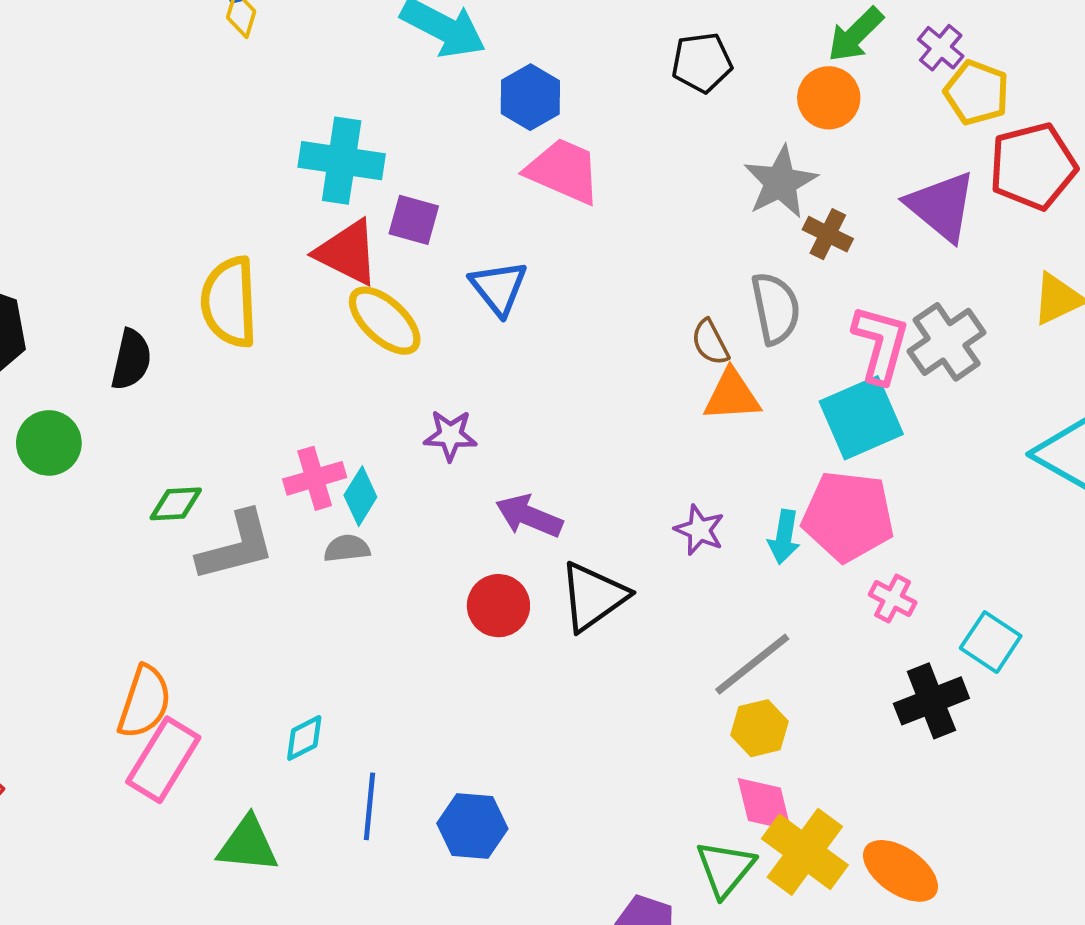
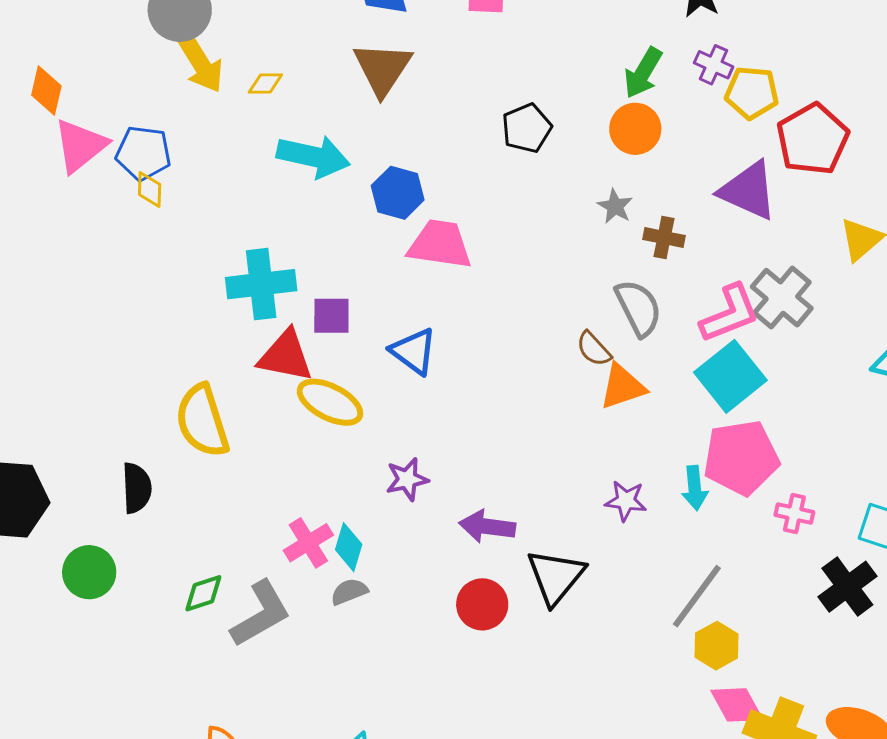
gray star: (780, 182) -> (615, 206), size x0.6
pink L-shape: (881, 344) -> (730, 314), turned 68

